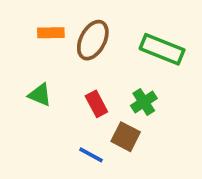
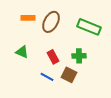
green cross: (144, 102) -> (79, 56), turned 32
blue line: (91, 155) -> (47, 77), moved

